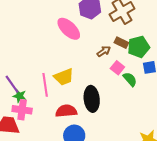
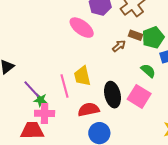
pink square: (117, 68) -> (139, 96), moved, size x1.6
yellow trapezoid: (64, 77) -> (82, 76), turned 105

